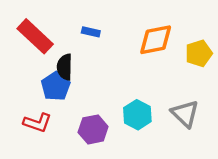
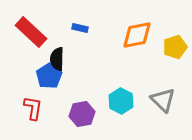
red L-shape: (37, 123) -> (33, 108), turned -100

